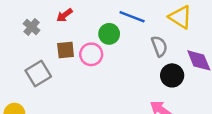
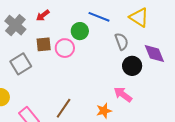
gray cross: (32, 27) -> (15, 25), size x1.5

